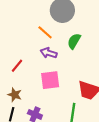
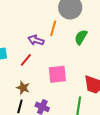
orange line: (45, 32) -> (53, 28), turned 63
purple arrow: (49, 53) -> (36, 40), moved

